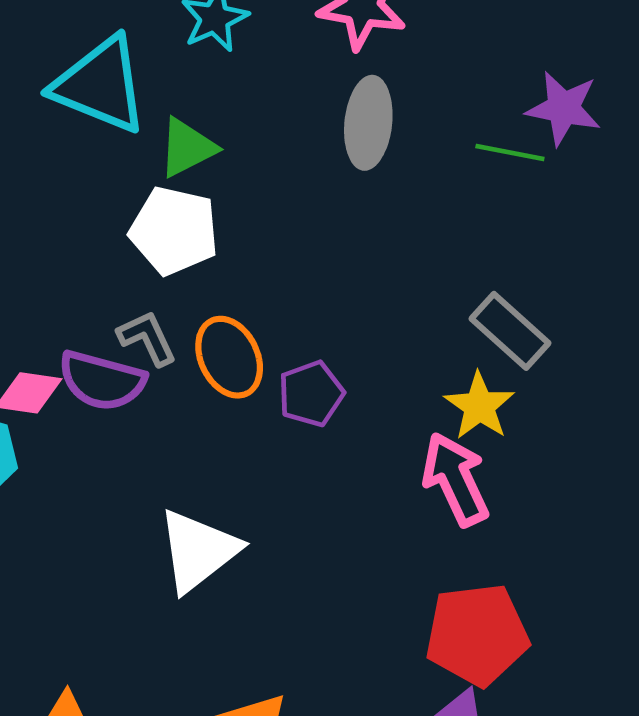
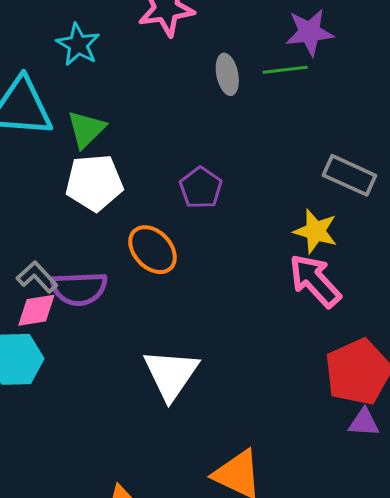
gray ellipse: (368, 123) -> (227, 74), moved, size x0.7
gray rectangle: (510, 331) -> (349, 175), moved
gray L-shape: (147, 338) -> (37, 277), moved
purple pentagon: (311, 394) -> (201, 188), moved

